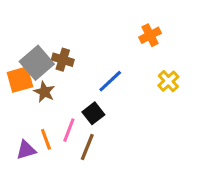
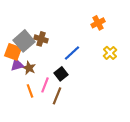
orange square: (20, 80) -> (13, 52), turned 36
brown star: (44, 92) -> (29, 68), moved
purple triangle: (26, 150) -> (17, 65), moved

